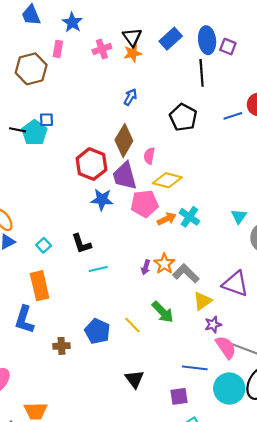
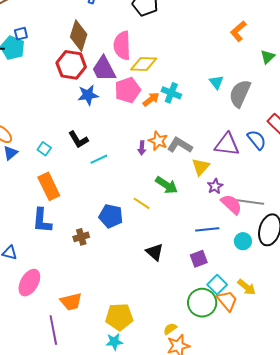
brown diamond: (124, 140) -> (79, 36), moved
pink semicircle: (149, 156) -> (122, 45), size x1.8
cyan circle: (229, 388) -> (243, 241), size x0.6

